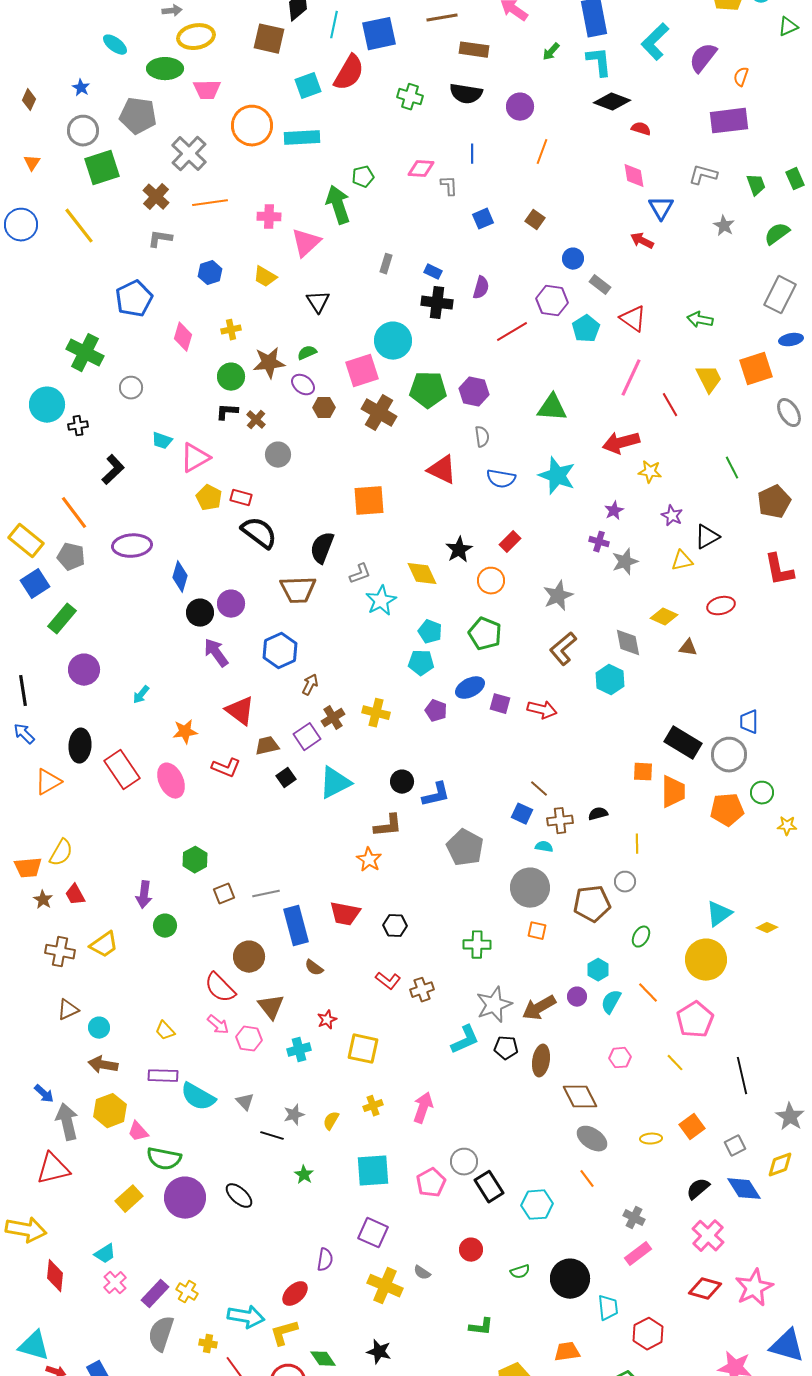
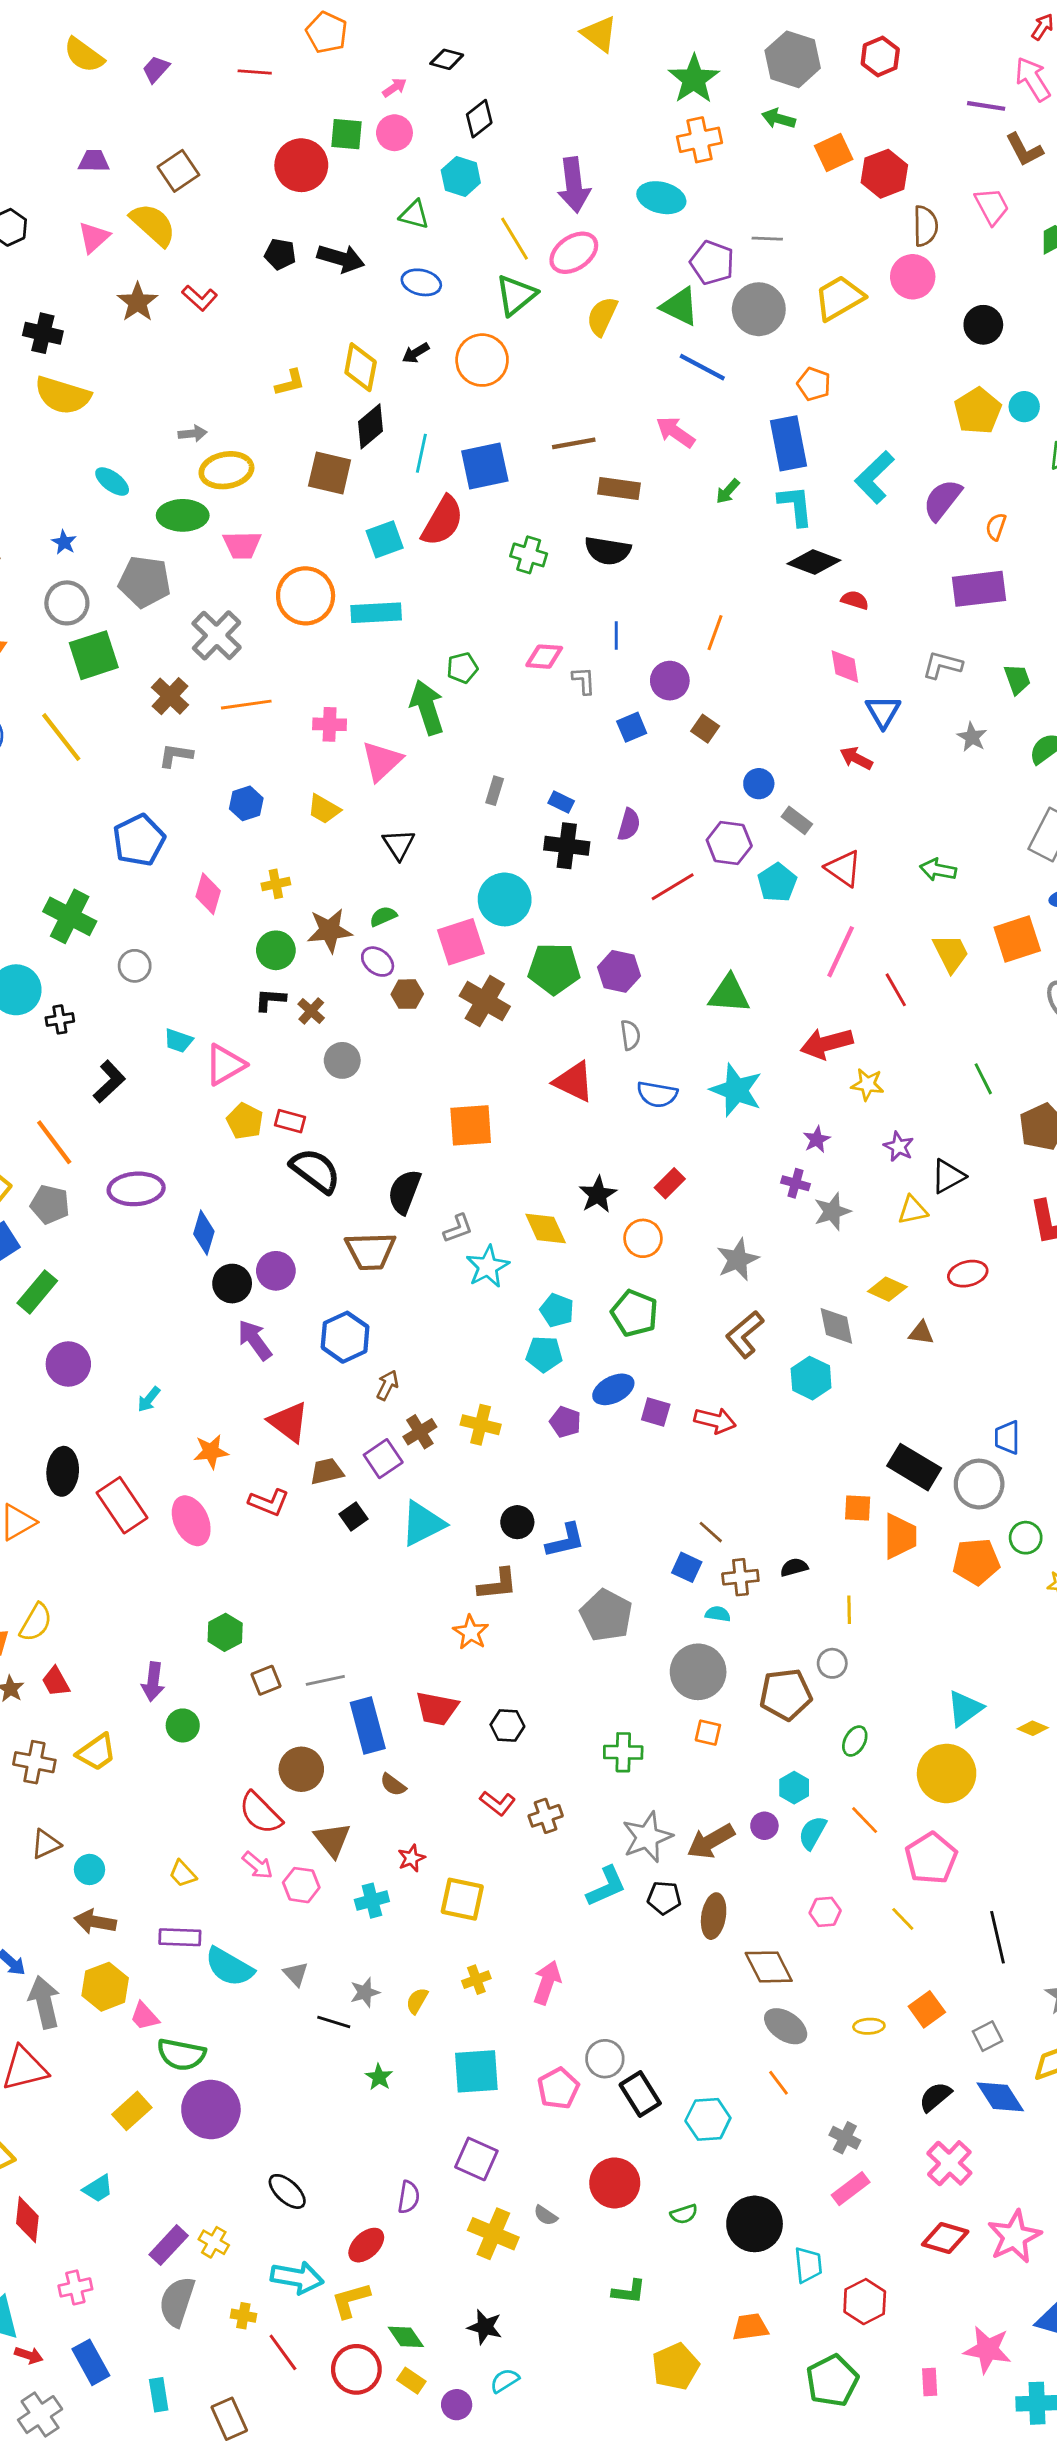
purple circle: (520, 107) -> (670, 681), moved
black ellipse: (239, 1196) -> (287, 2191), moved
red circle: (471, 1250) -> (615, 2183), size x1.5
pink cross: (115, 1283) -> (75, 2287), moved, turned 30

